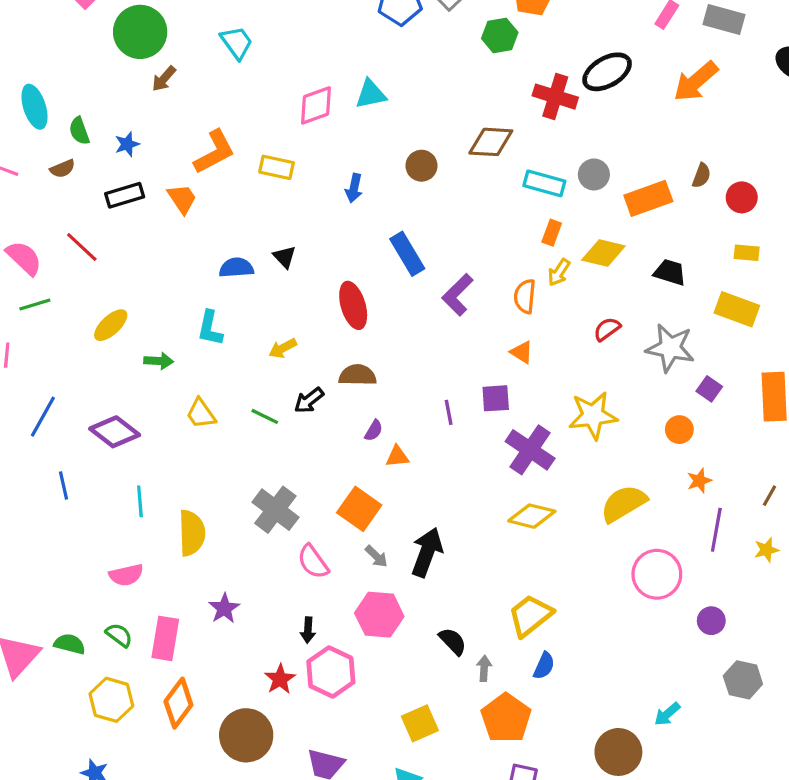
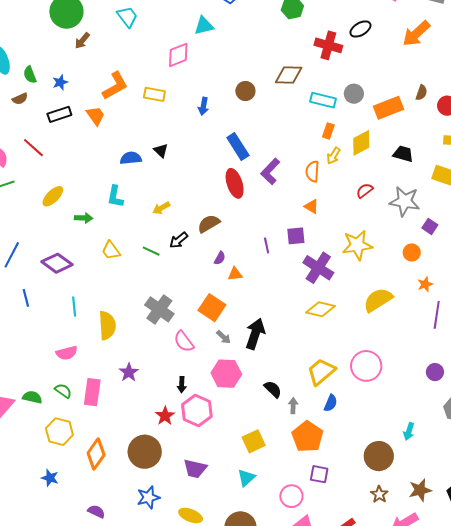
black ellipse: (607, 72) -> (360, 29), size x0.7
cyan triangle: (371, 94) -> (204, 26), moved
yellow diamond: (603, 253) -> (361, 143), turned -40
red ellipse: (353, 305) -> (235, 183), moved
brown semicircle: (358, 375) -> (209, 224), turned -30
pink circle: (657, 574) -> (366, 366), moved
orange diamond: (178, 703) -> (96, 454), moved
cyan arrow: (667, 714) -> (409, 431), turned -30

